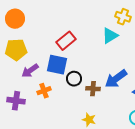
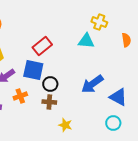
cyan triangle: (110, 36) -> (86, 41), turned 36
brown cross: (93, 89) -> (49, 102), moved

